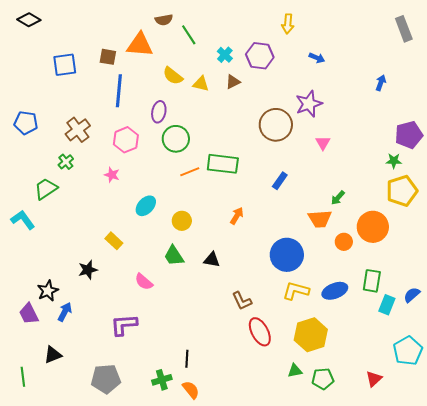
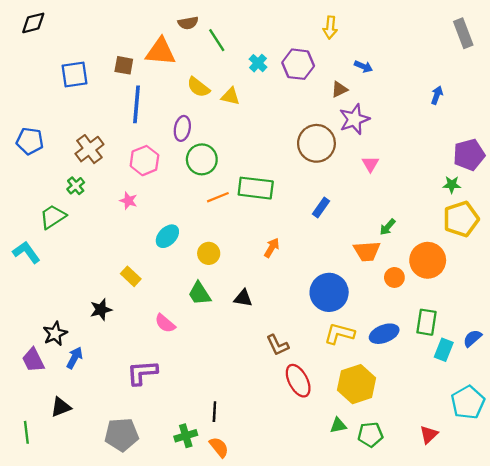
black diamond: (29, 20) -> (33, 23), turned -45
brown triangle: (233, 82) -> (339, 89), moved

